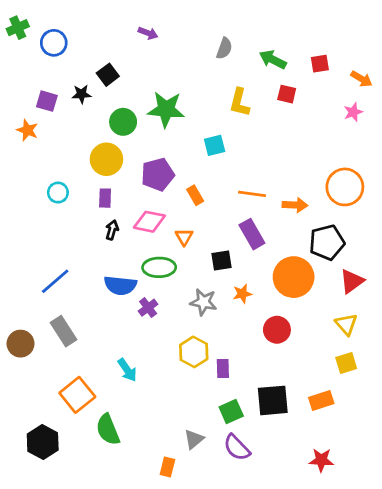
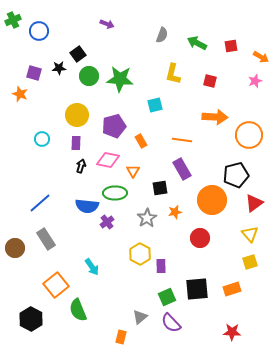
red square: (287, 94) -> (210, 81), moved
green circle: (123, 122) -> (89, 76), moved
orange arrow: (295, 205) -> (215, 117), moved, size x1.4
gray star: (203, 302) -> (147, 218), turned 30

